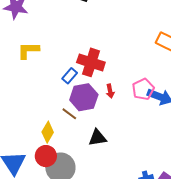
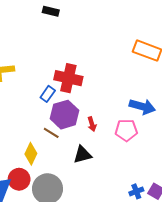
pink pentagon: (143, 89) -> (126, 130), moved, turned 30
red arrow: (110, 91) -> (92, 124), moved
red circle: (46, 156) -> (19, 179), moved

